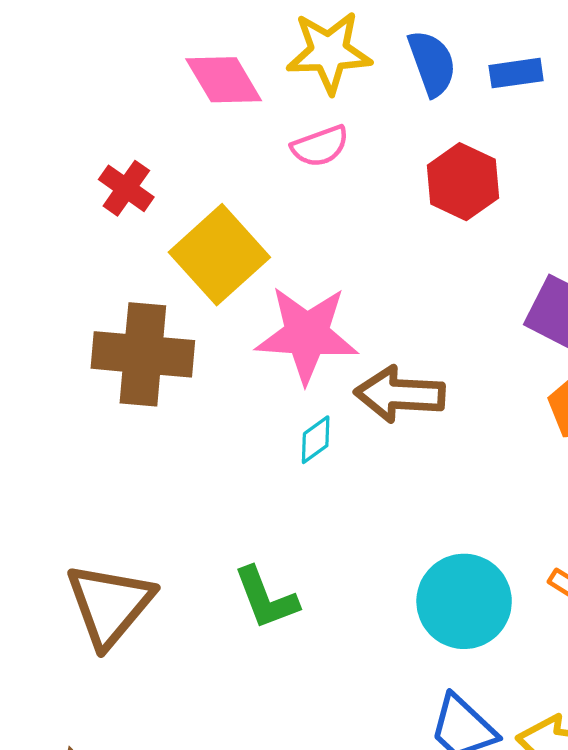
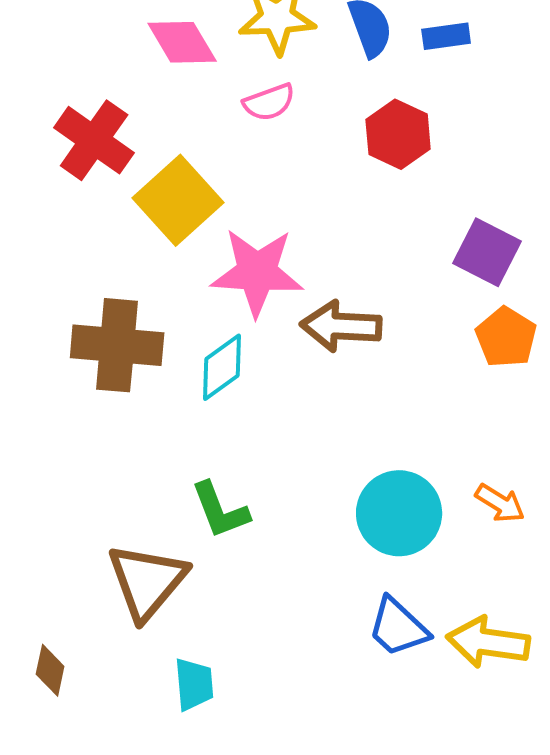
red cross: (126, 188) -> (94, 140), size x1.6
brown cross: (143, 354) -> (117, 345), moved
cyan diamond: (316, 440) -> (222, 367), moved, size x1.5
brown triangle: (110, 605) -> (147, 581), moved

